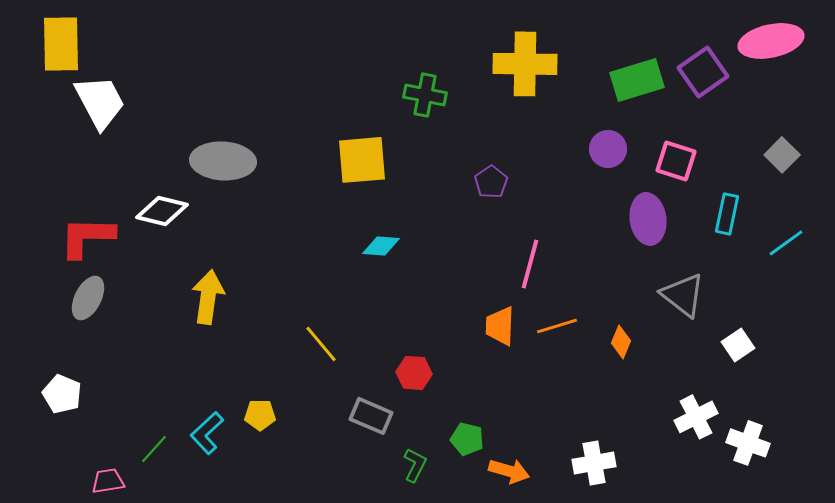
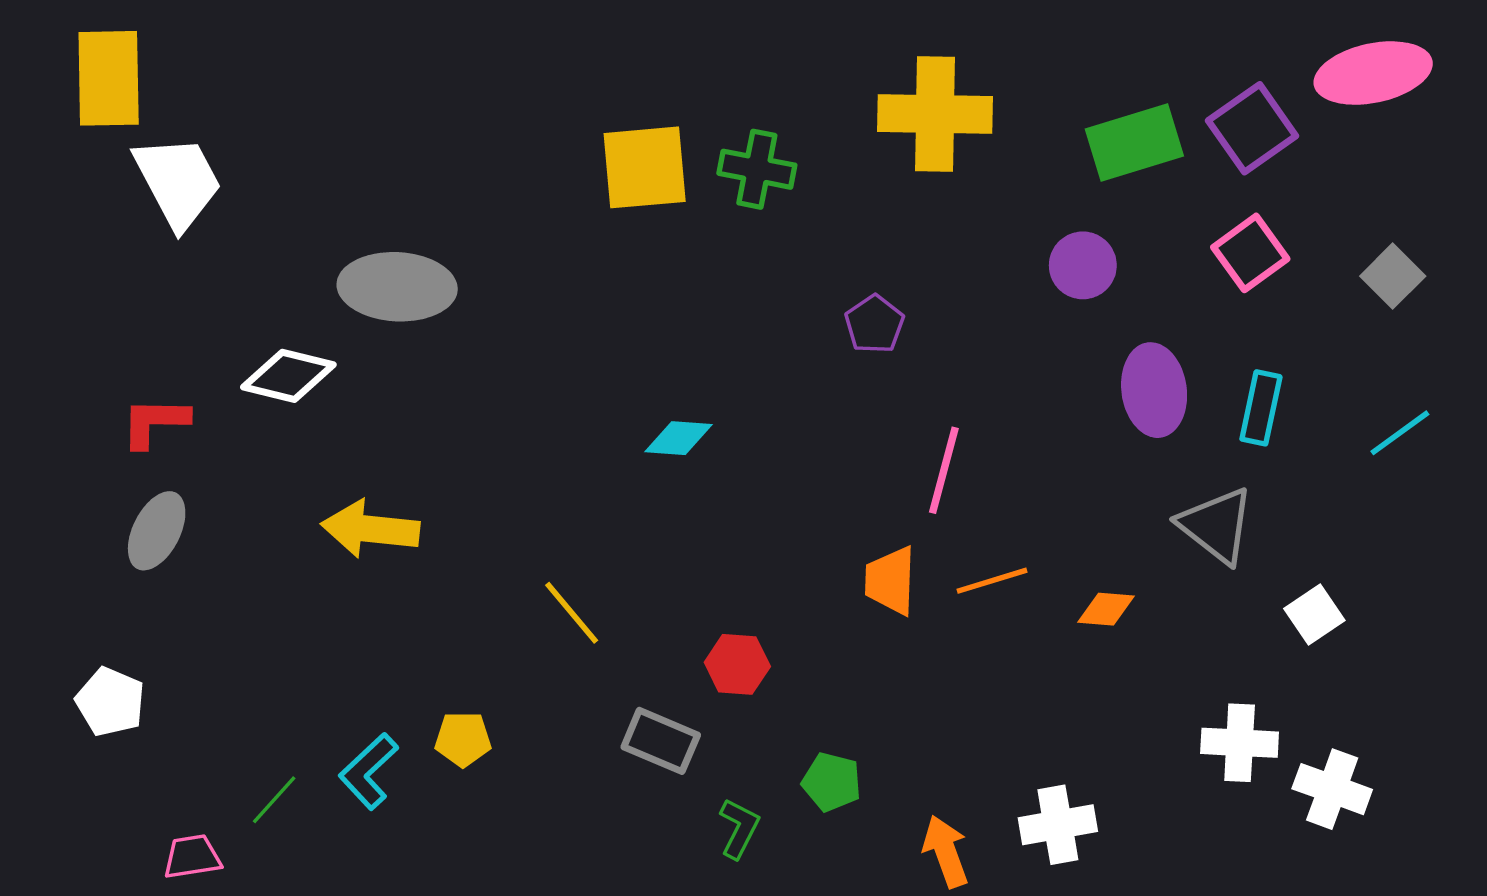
yellow square: (362, 160) -> (645, 167), moved
pink square: (676, 161) -> (1250, 253), moved, turned 36
cyan rectangle: (727, 214) -> (1261, 408), moved
red L-shape: (87, 237) -> (155, 422), size x0.7
yellow arrow: (208, 297) -> (370, 529), turned -92
orange diamond: (621, 342) -> (1106, 609), turned 72
white cross: (696, 417) -> (1240, 743), turned 30
orange arrow: (509, 471) -> (946, 851), moved, turned -126

